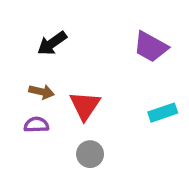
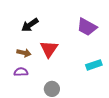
red triangle: (85, 106) -> (49, 49), moved

